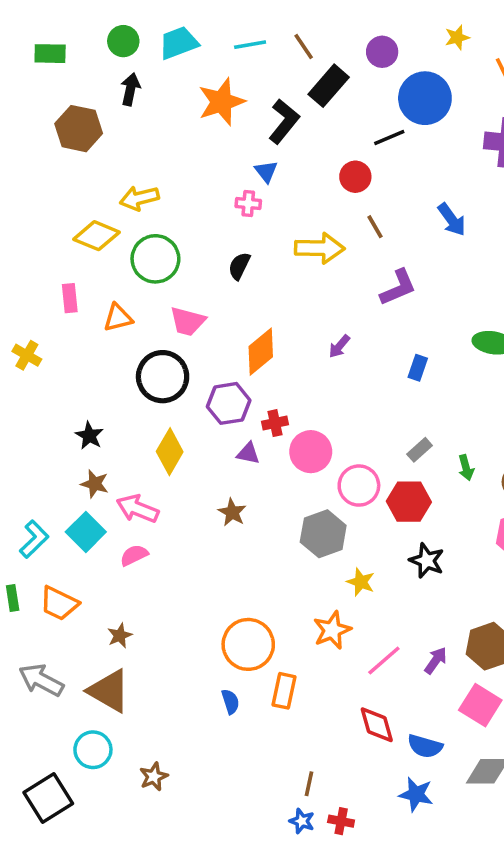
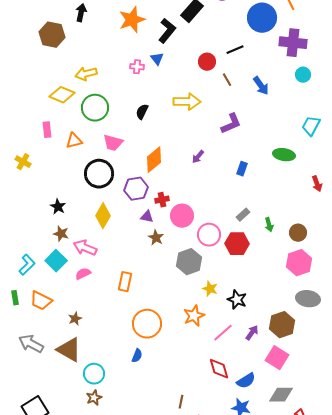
blue circle: (425, 98) -> (262, 18), moved
black line: (389, 137) -> (235, 50), moved
pink cross: (248, 204) -> (137, 67), moved
brown line: (375, 227) -> (227, 80), moved
brown star: (232, 512) -> (156, 238), moved
black star: (427, 561) -> (237, 300), moved
orange rectangle: (284, 691) -> (125, 282), moved
blue semicircle: (230, 702) -> (137, 356), turned 40
blue semicircle: (425, 746) -> (246, 381), turned -48
cyan circle: (93, 750) -> (94, 374), moved

